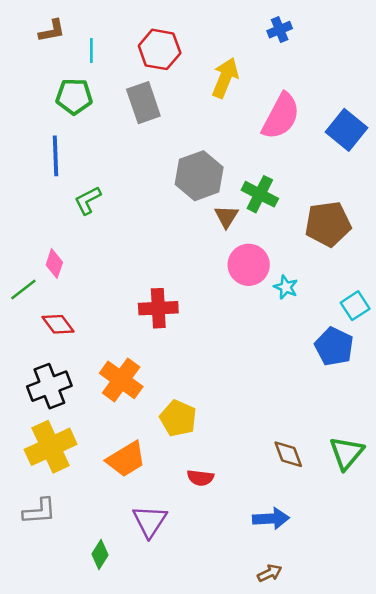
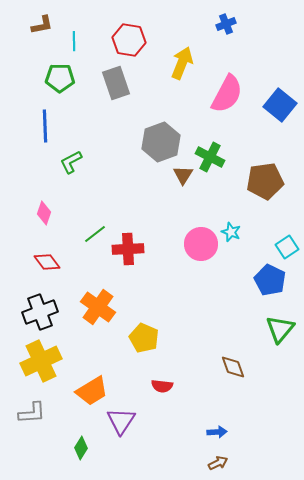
pink circle: (249, 265) -> (201, 244), moved
green line: (23, 290) -> (95, 234), moved
green triangle: (346, 453) -> (280, 329), moved
orange trapezoid: (126, 459) -> (92, 391), moved
blue arrow: (271, 519) -> (217, 432), moved, size x0.7

